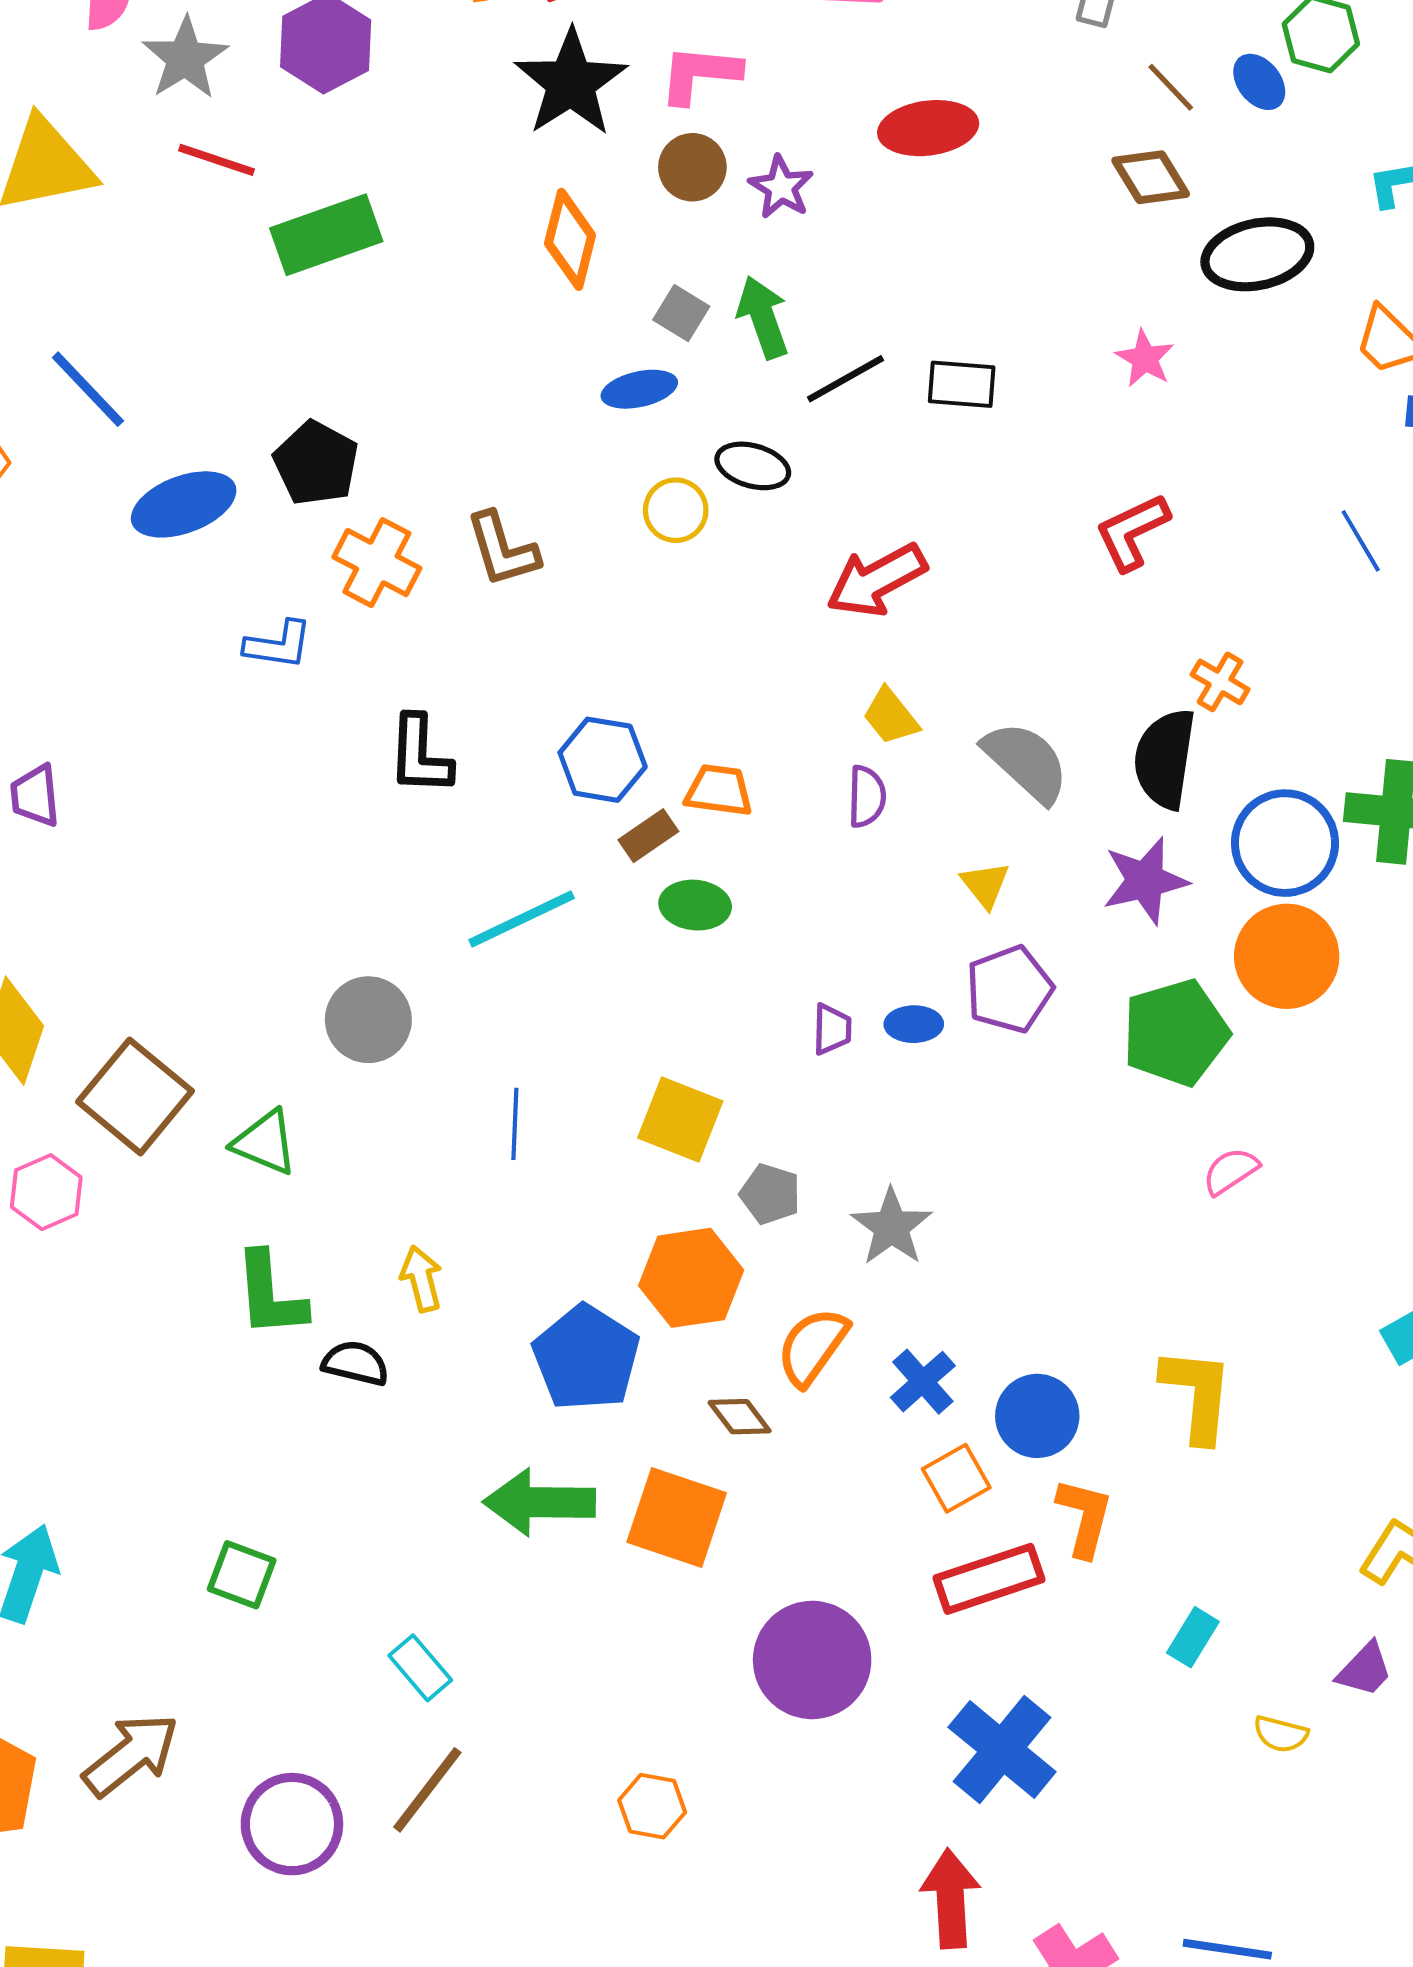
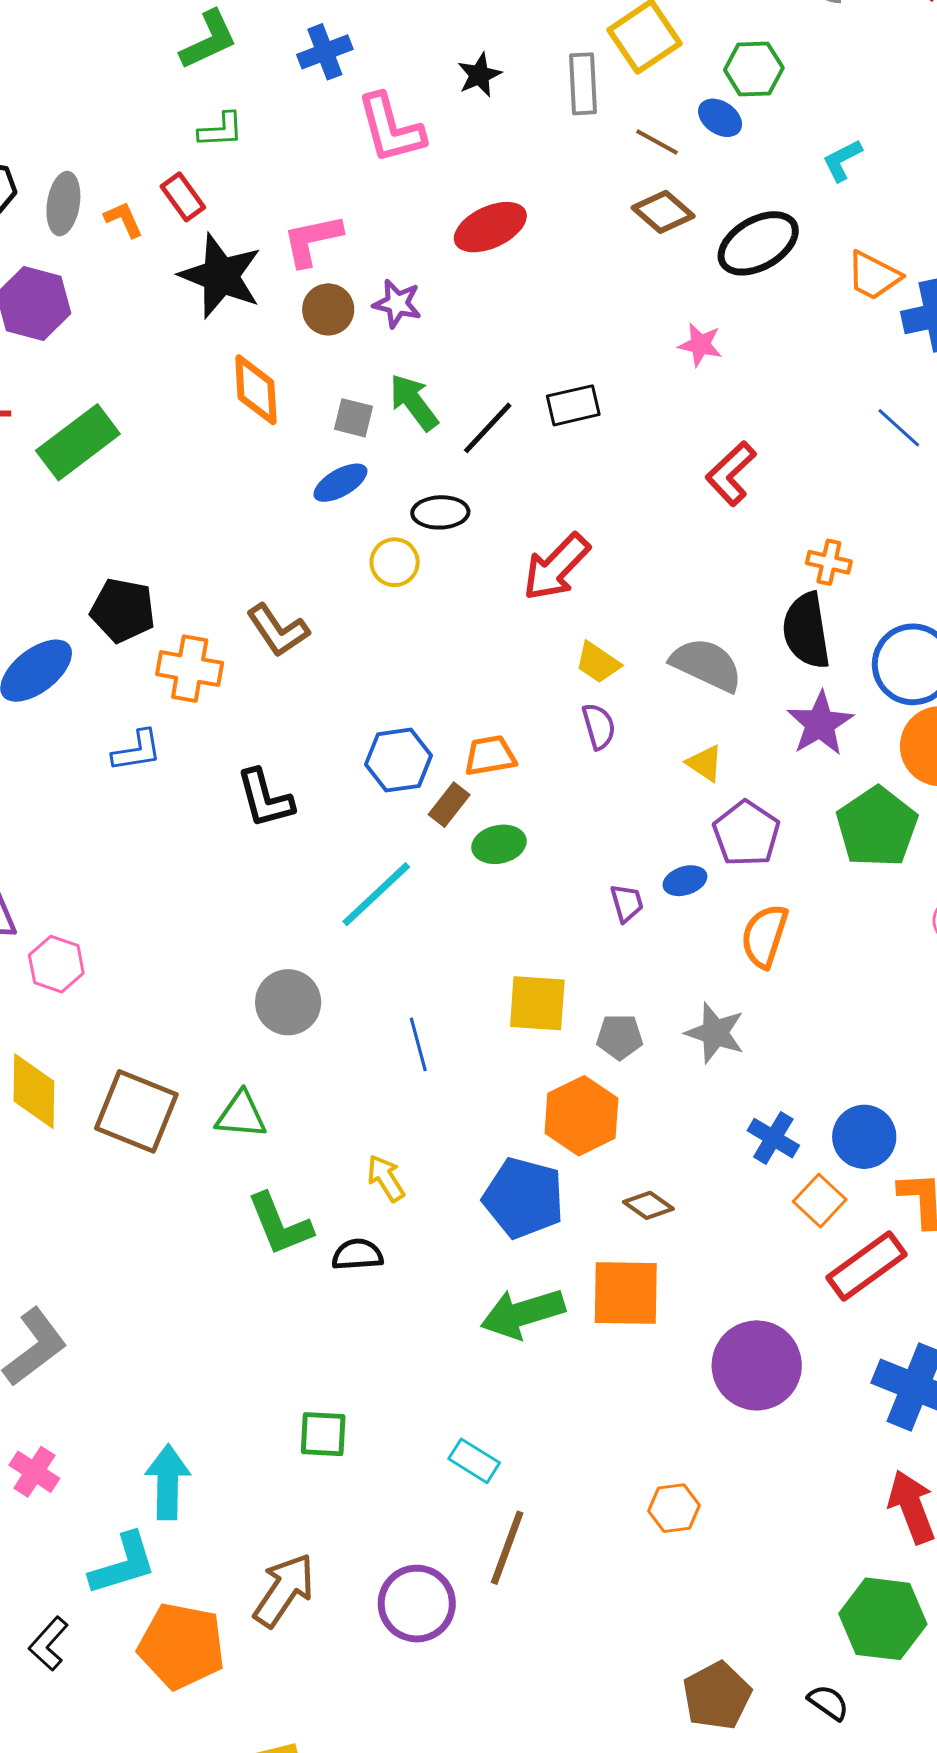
pink hexagon: (46, 1192) -> (56, 964), moved
orange semicircle: (812, 1346) -> (765, 936), moved

